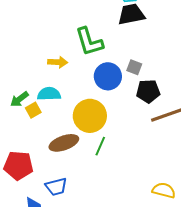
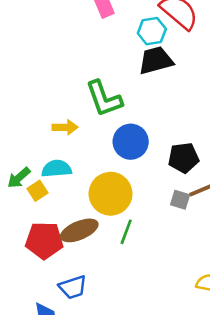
gray square: (134, 67) -> (180, 200), moved
red pentagon: (18, 165) -> (44, 240), moved

